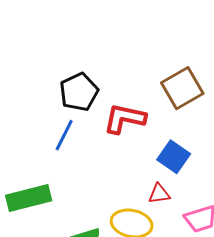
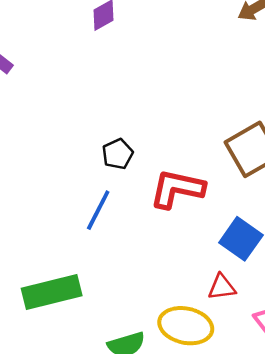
black pentagon: (79, 92) -> (118, 154), size x0.6

